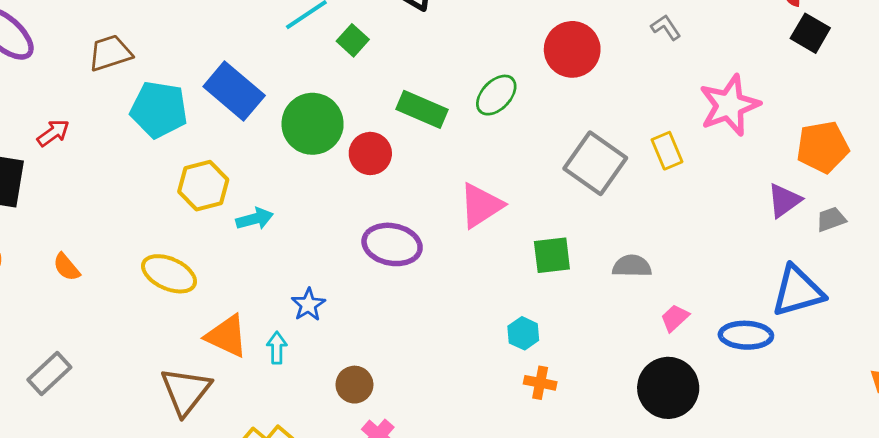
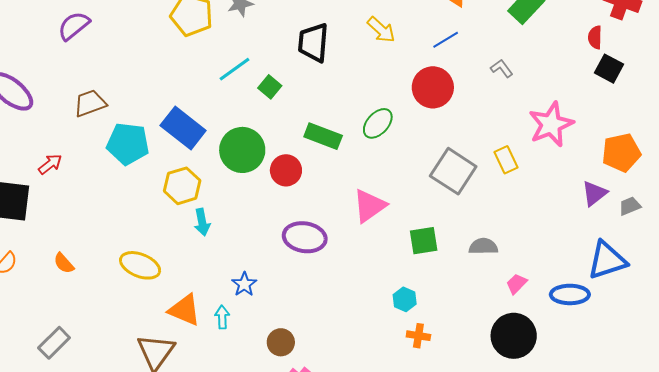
yellow hexagon: (203, 186) -> (182, 186), moved
cyan arrow: (255, 219) -> (202, 222), turned 96

